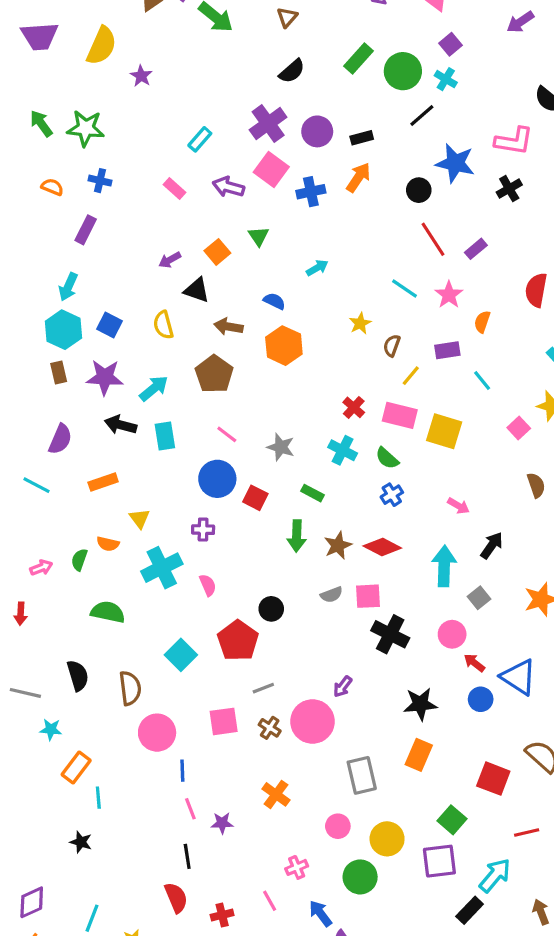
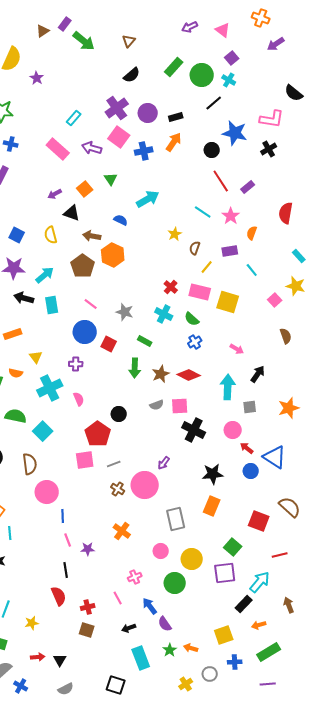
pink rectangle: (174, 189) -> (58, 149), size x1.6
cyan arrow: (317, 268) -> (148, 199), size x1.6
orange hexagon: (284, 346) -> (113, 255), moved
gray square: (479, 598) -> (250, 407), turned 32
cyan square: (181, 655) -> (43, 431), moved
pink square: (224, 721) -> (85, 460), moved

